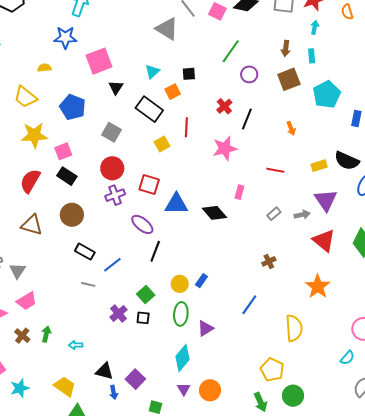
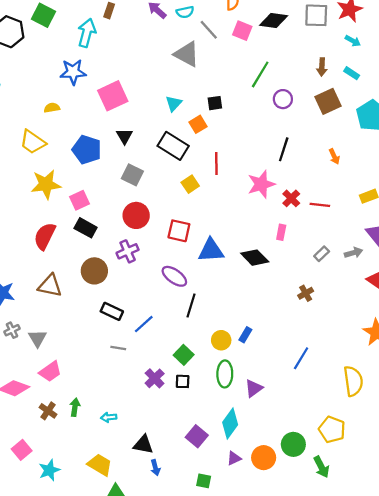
cyan arrow: (315, 27) -> (353, 41), turned 112
cyan rectangle: (312, 56) -> (352, 73), turned -48
black triangle: (116, 87) -> (124, 136), moved
red cross: (224, 106) -> (291, 198), moved
purple cross: (115, 195) -> (128, 251), moved
brown cross: (269, 261) -> (306, 293), moved
purple square: (135, 379) -> (197, 436), moved
purple triangle: (184, 389) -> (234, 458), turned 40
green circle: (293, 396) -> (293, 444), moved

